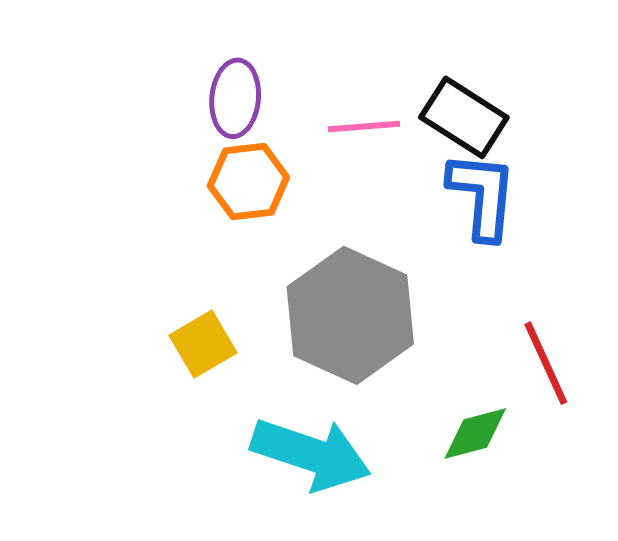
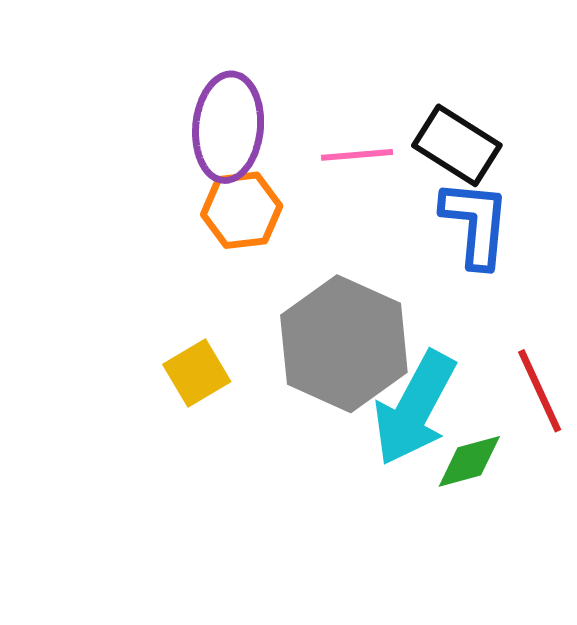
purple ellipse: (235, 98) -> (228, 127), size x1.4
cyan arrow: (311, 454) -> (415, 408), moved, turned 100

